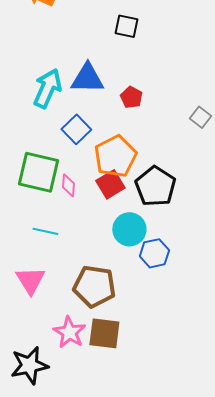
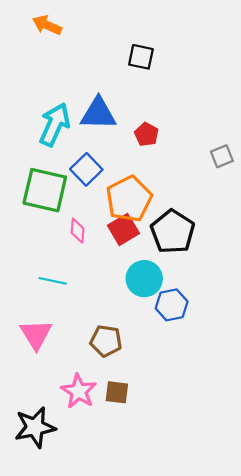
gray square: (200, 117) -> (222, 156), turned 30
green square: (38, 172) -> (45, 190), moved
brown pentagon: (94, 286) -> (106, 341), size x0.7
brown square: (104, 333) -> (117, 392), size x0.7

